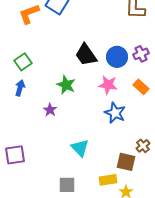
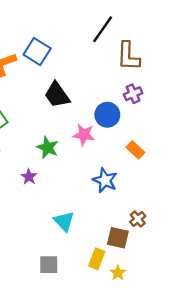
purple cross: (141, 54) -> (133, 94), moved
black trapezoid: (86, 55) -> (57, 95), moved
pink star: (108, 85) -> (84, 135), moved
yellow rectangle: (108, 180) -> (97, 259), turned -60

